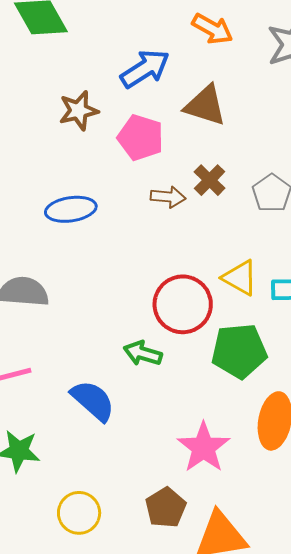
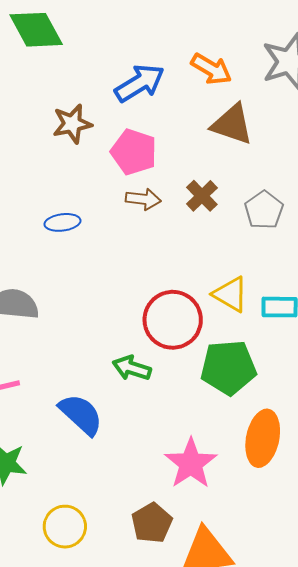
orange arrow: (212, 29) -> (211, 69), moved
brown triangle: (205, 106) -> (232, 124), moved
brown arrow: (168, 197) -> (143, 199), moved
blue ellipse: (71, 209) -> (62, 222), size x0.7

